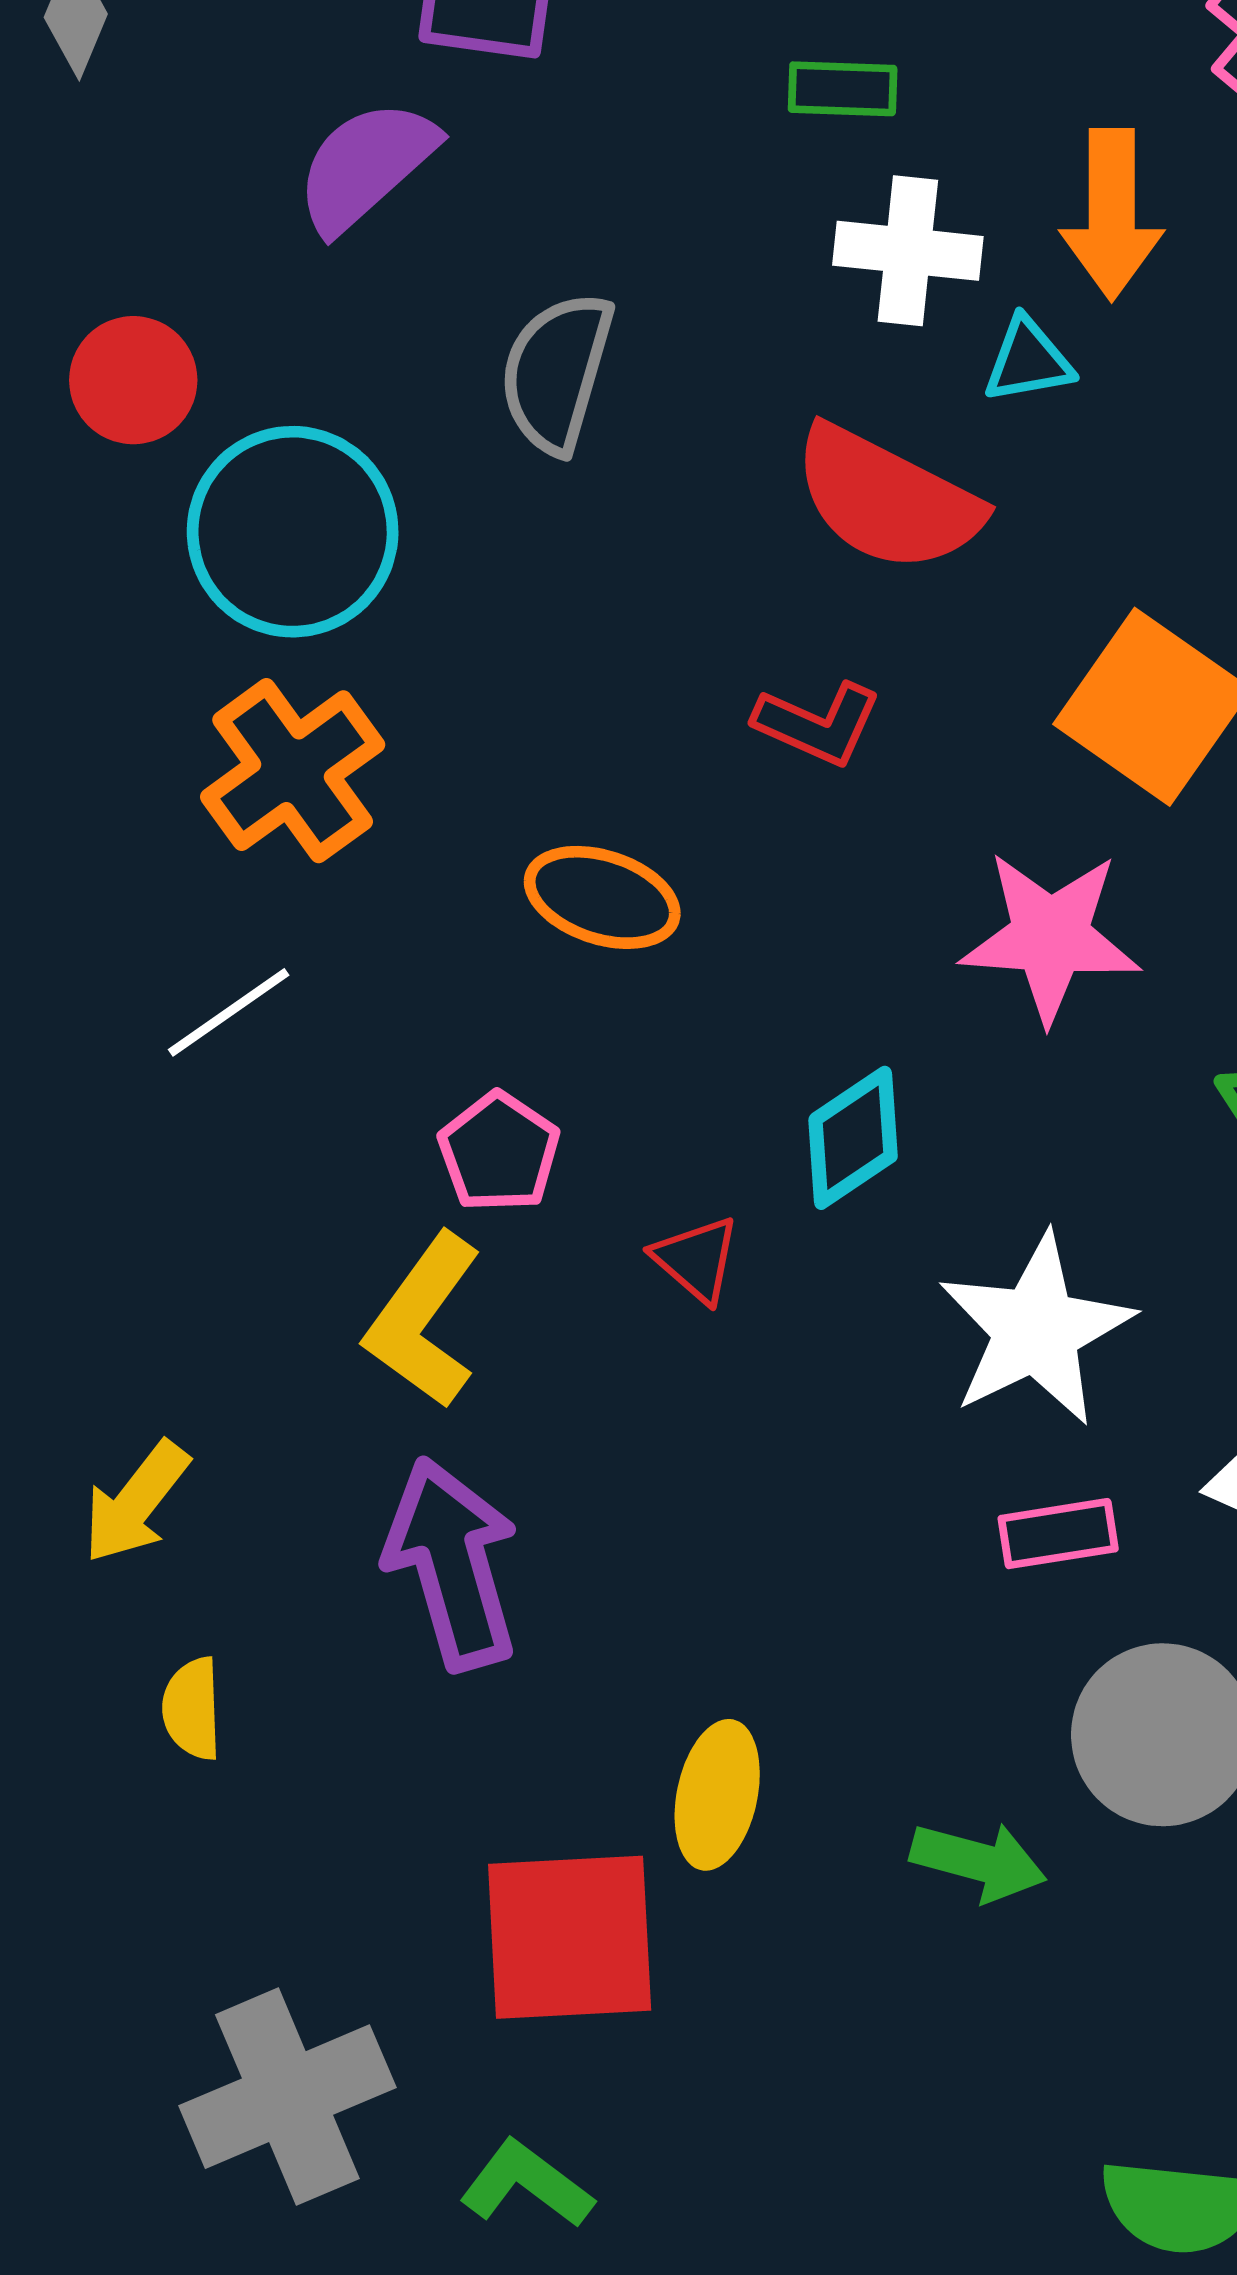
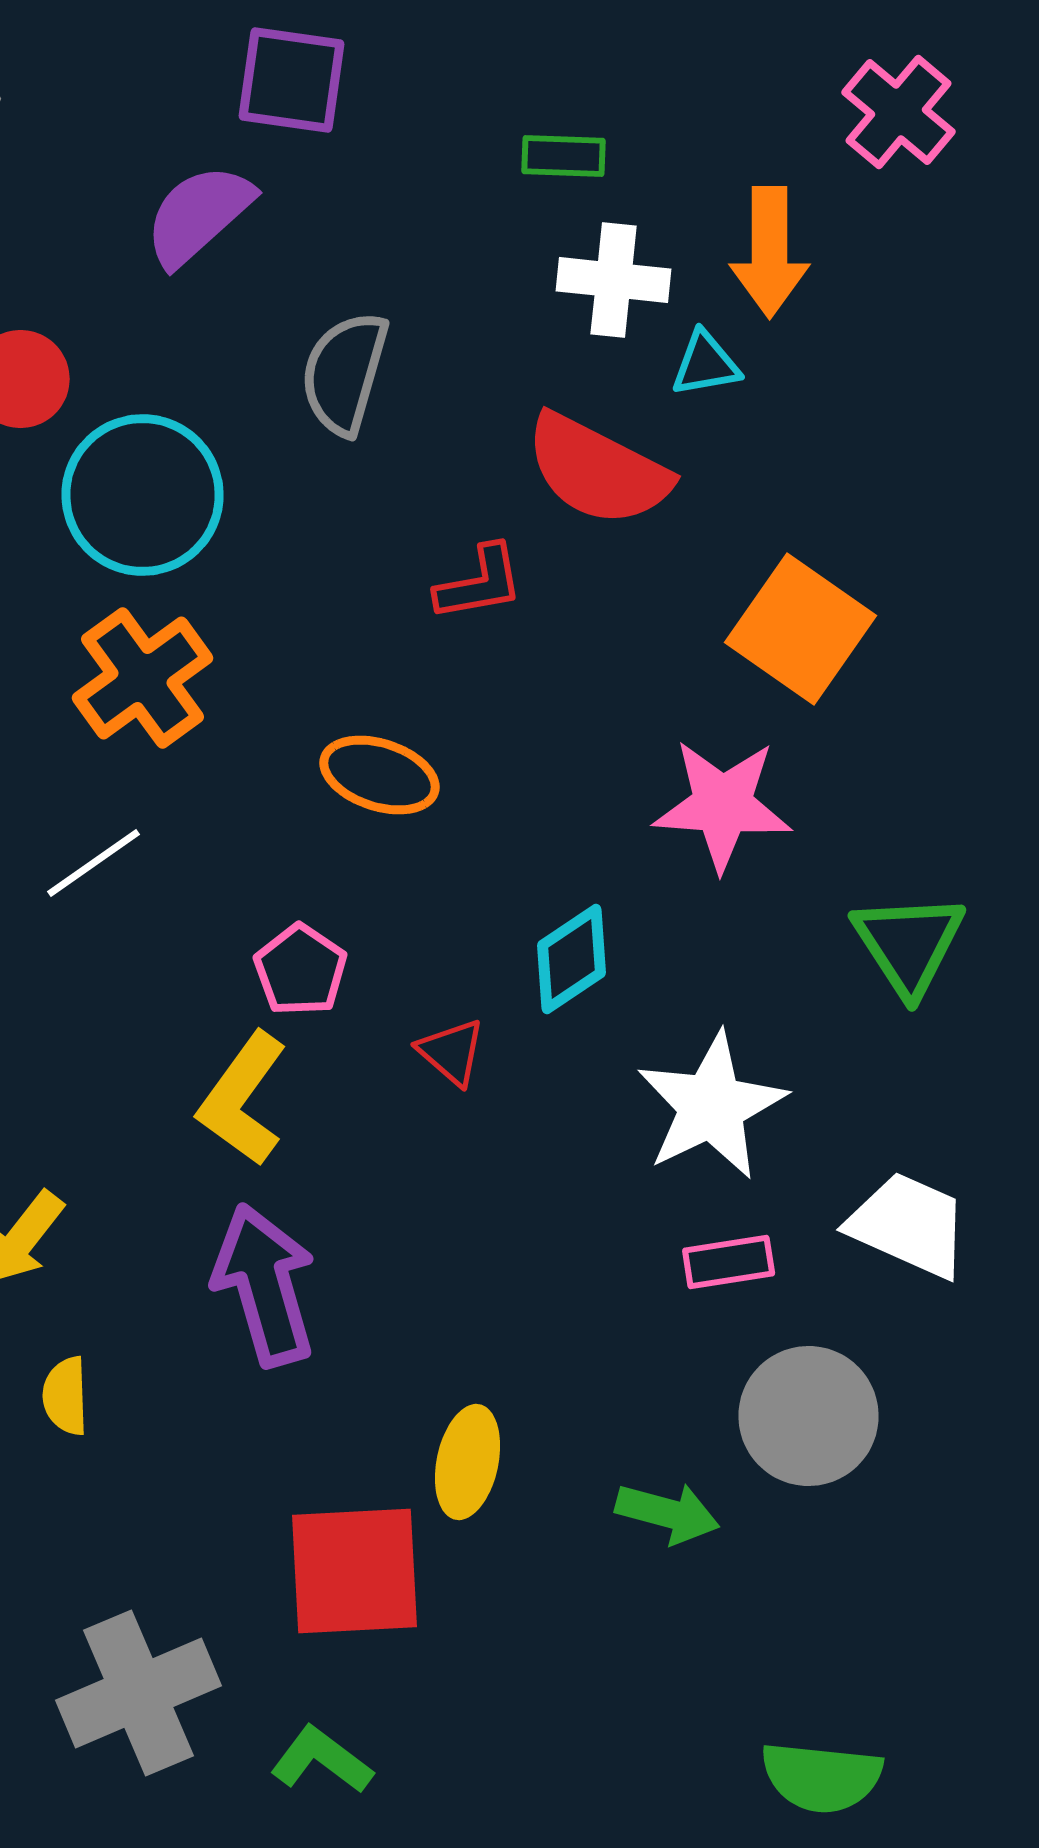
red L-shape: (818, 724) -> (480, 583), moved, turned -34

